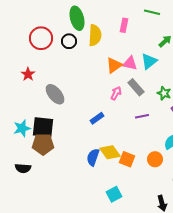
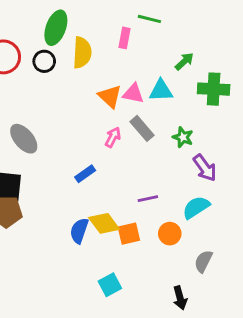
green line: (152, 12) -> (149, 19), moved
green ellipse: (77, 18) -> (56, 28), turned 35
cyan triangle: (149, 61) -> (161, 91), turned 36
orange triangle: (114, 65) -> (110, 96), turned -42
purple line: (142, 116) -> (148, 199), moved
orange square: (127, 159) -> (129, 234), turned -35

